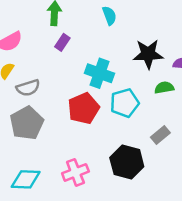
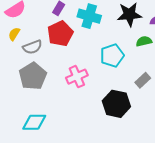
cyan cross: (100, 73) -> (89, 16), moved
red pentagon: (84, 108) -> (60, 34), moved
pink cross: (75, 172) -> (77, 77), moved

